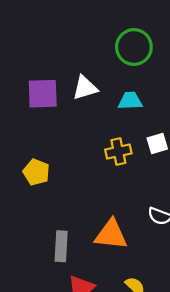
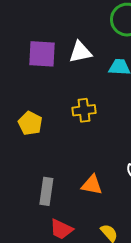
yellow cross: (118, 152) -> (84, 110), moved
orange triangle: (111, 235) -> (92, 185), size x0.7

